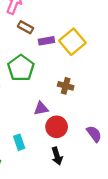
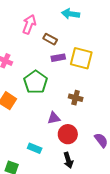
brown rectangle: (26, 27) -> (50, 39), moved
yellow square: (72, 42) -> (81, 58), turned -35
cyan rectangle: (19, 142) -> (35, 148), turned -48

